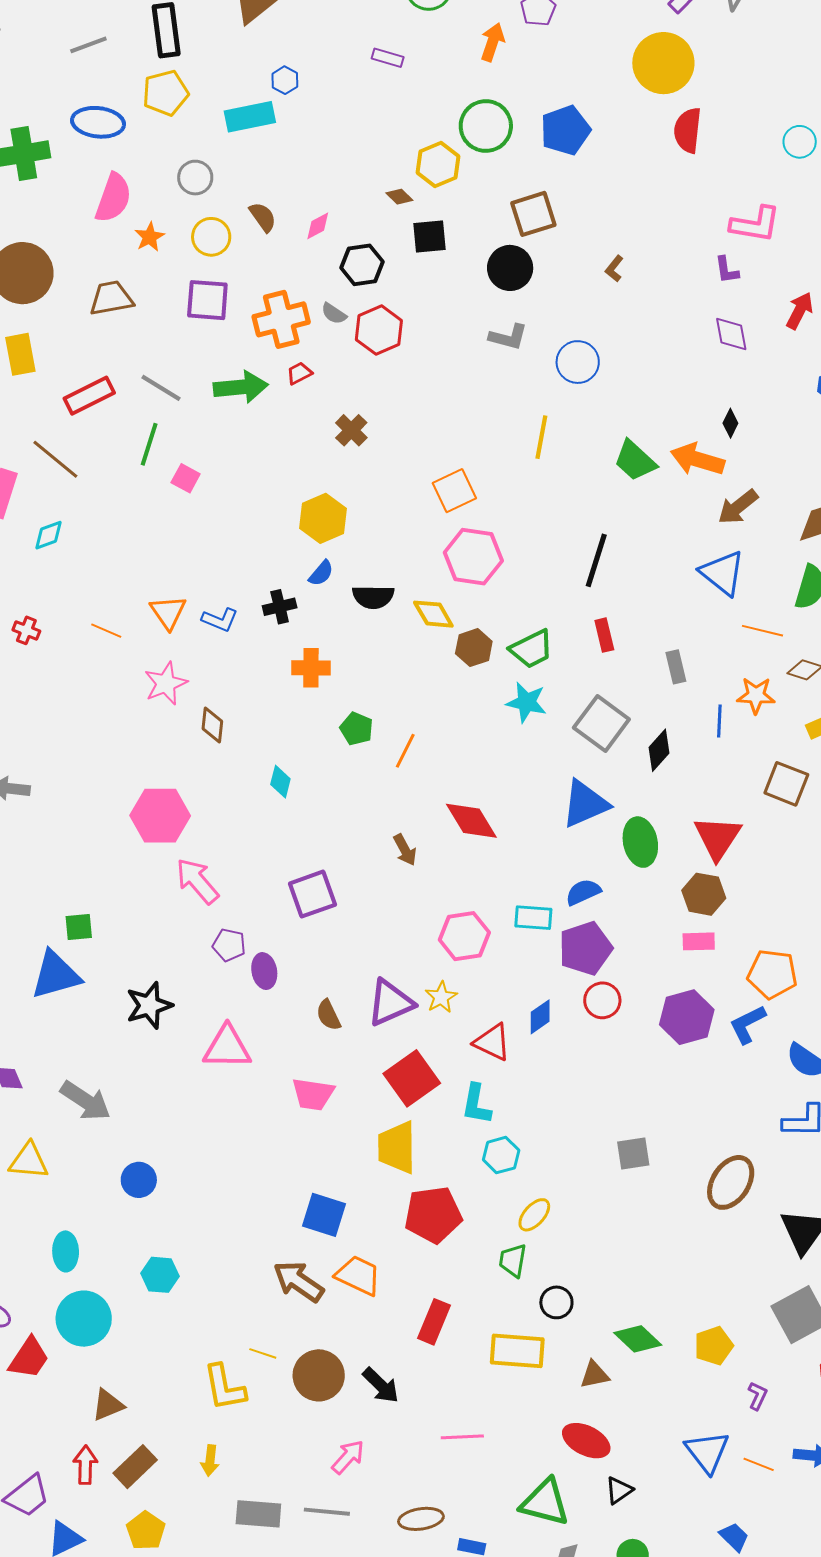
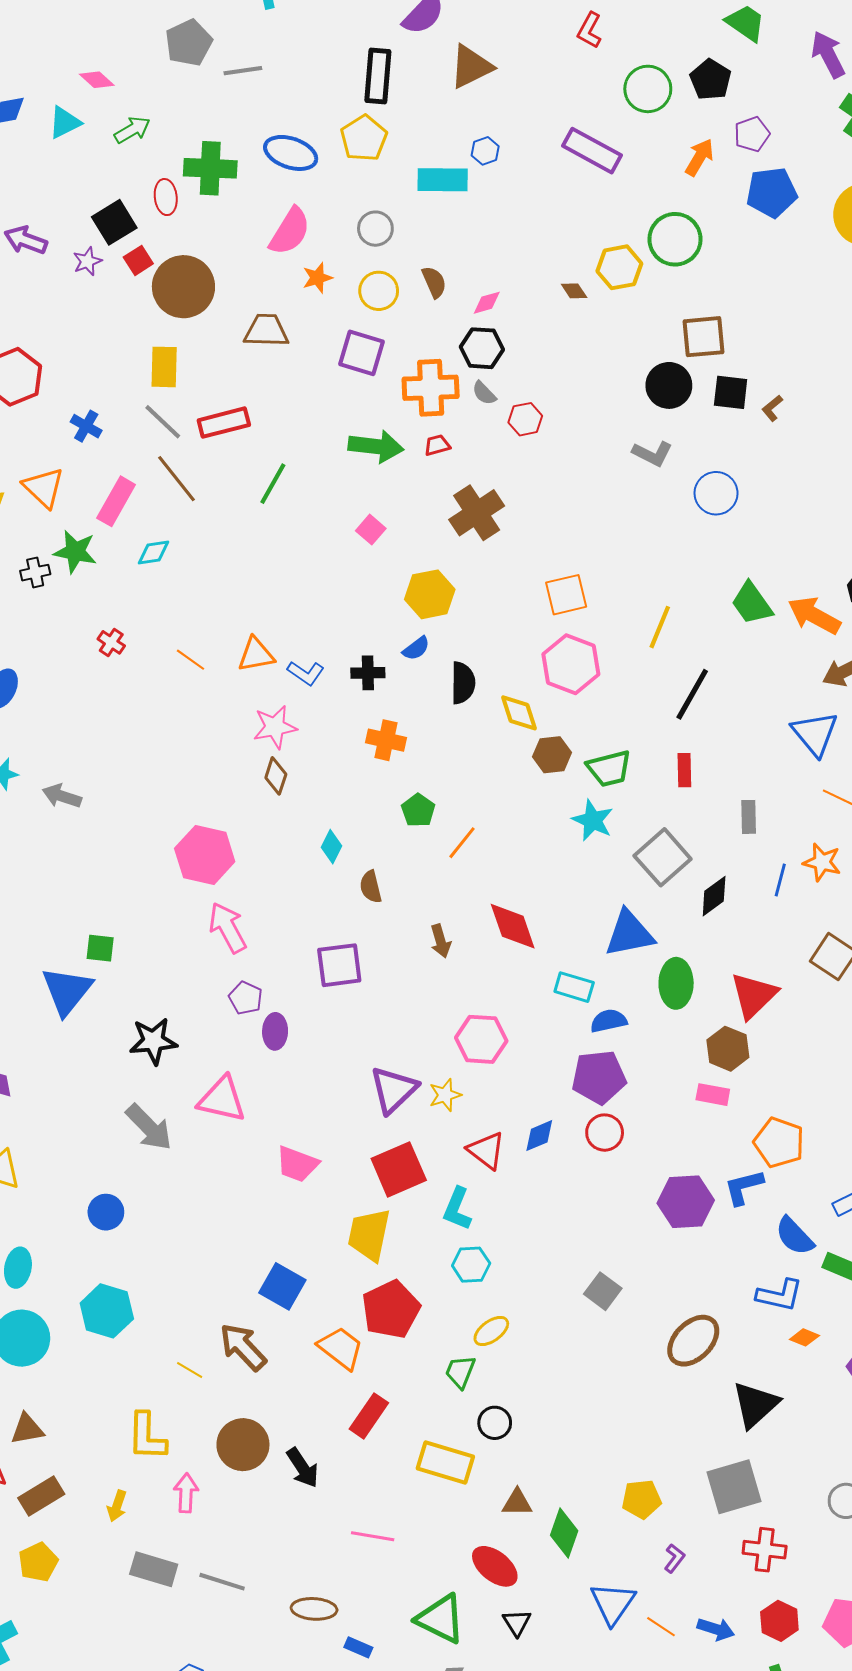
gray line: (88, 45) -> (243, 71), moved
purple rectangle: (388, 58) -> (592, 151), size x1.8
yellow pentagon: (165, 93) -> (364, 138), turned -30
blue pentagon: (565, 130) -> (772, 192), moved
black square: (430, 237) -> (731, 392), moved
black hexagon: (362, 265) -> (482, 348), moved
red hexagon: (379, 330) -> (525, 419), size x0.7
gray line: (161, 388) -> (163, 422), moved
brown cross: (351, 430) -> (477, 513), size x1.6
yellow line: (541, 437) -> (660, 627), moved
pink square: (186, 478) -> (371, 530), moved
black semicircle: (373, 597) -> (463, 683), turned -102
orange triangle: (168, 612) -> (256, 655), turned 42
pink star: (166, 683) -> (275, 727), moved
cyan rectangle: (533, 918) -> (574, 987), moved
blue triangle: (56, 975) -> (67, 991), turned -48
purple triangle: (390, 1003) -> (394, 1090), turned -32
brown semicircle: (328, 1015) -> (371, 887), moved
purple hexagon: (687, 1017) -> (686, 1202), moved
gray arrow: (86, 1101) -> (149, 1127), moved
gray square: (633, 1153) -> (603, 1291), turned 33
red pentagon: (433, 1215) -> (391, 1309), turned -30
cyan hexagon: (160, 1275) -> (107, 1311), size x1.4
orange trapezoid: (358, 1275) -> (341, 1348), moved
green diamond: (638, 1339) -> (564, 1533), moved, turned 54
yellow line: (263, 1353) -> (190, 1370), moved
pink arrow: (348, 1457) -> (186, 1493), moved, turned -51
black triangle: (619, 1490) -> (517, 1623), turned -40

